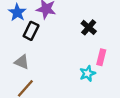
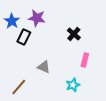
gray triangle: (22, 62) -> (44, 67), moved
cyan star: (88, 73) -> (73, 85), moved

